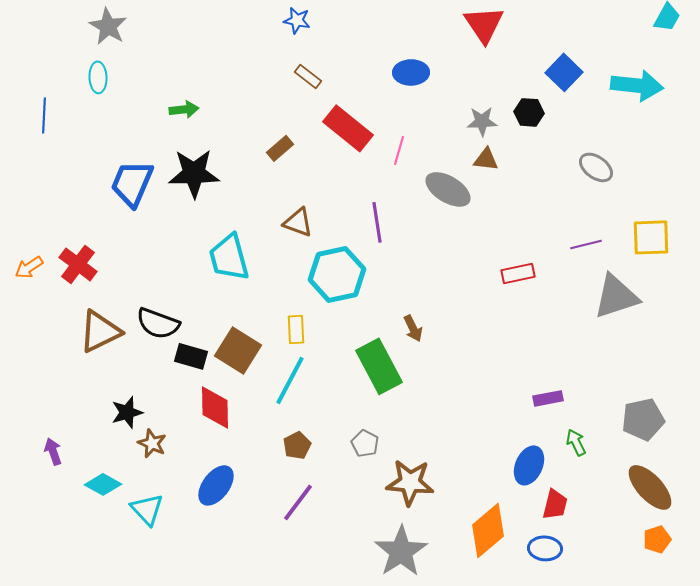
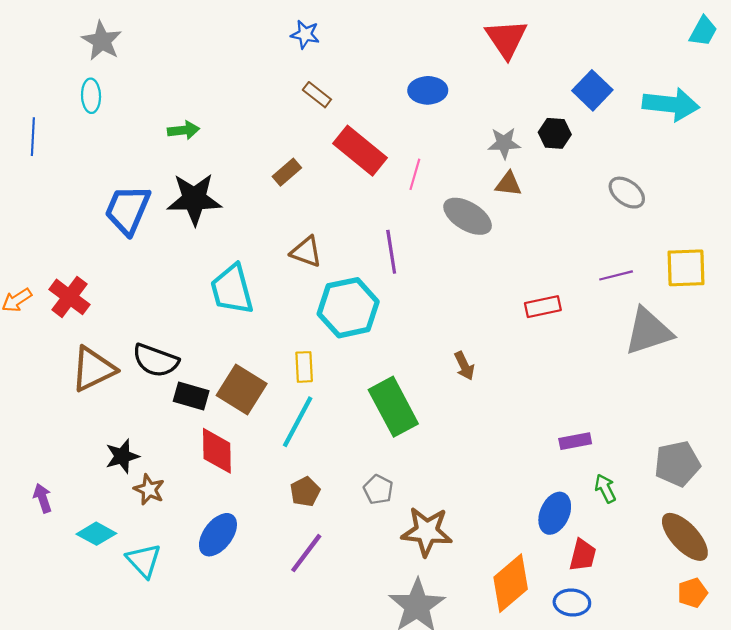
brown arrow: (413, 328) -> (464, 366), moved

